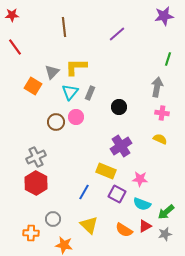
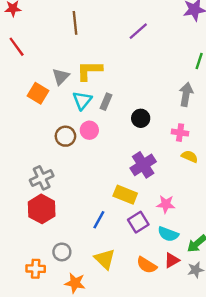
pink cross: (162, 113) -> (180, 133), moved
purple square: (117, 194) -> (138, 222), turned 30

